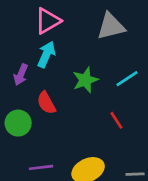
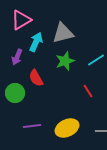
pink triangle: (48, 21) -> (21, 20), moved
gray triangle: (111, 26) -> (63, 33), moved

